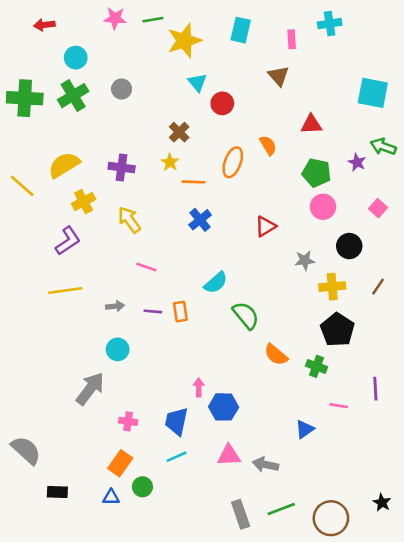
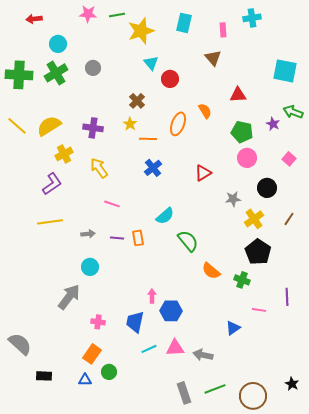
yellow line: (22, 186) -> (17, 126), moved
yellow cross: (332, 287) -> (254, 219), turned -30
cyan line: (176, 457) -> (149, 349), moved

